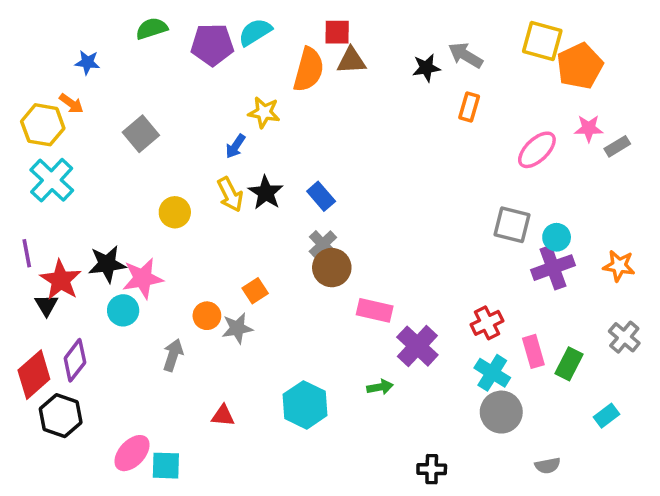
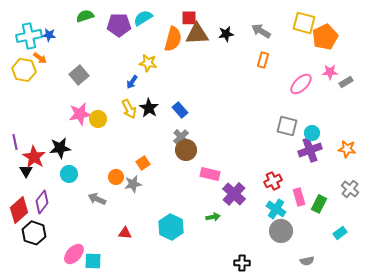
brown triangle: (351, 61) -> (197, 34), size x1.4
black star: (426, 68) -> (226, 34), moved
cyan cross: (52, 180) -> (29, 36), moved, turned 35
pink star: (143, 278) -> (80, 114), moved
gray arrow: (173, 355) -> (97, 199), turned -84

